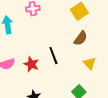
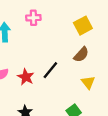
black line: (53, 56) -> (50, 70), turned 54

